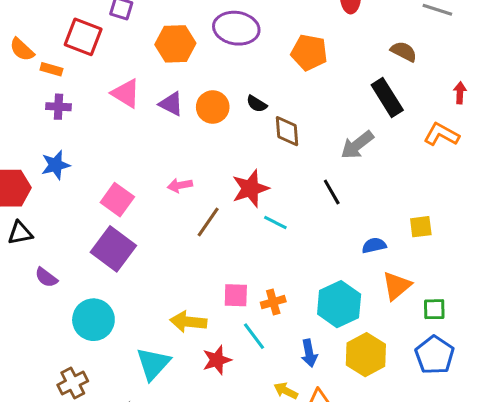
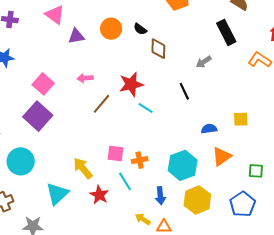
purple triangle: (171, 104) -> (76, 36), moved, turned -42
gray arrow: (357, 145) -> (204, 62), size x0.7
green square: (434, 309) -> (256, 171), moved
yellow arrow: (188, 322) -> (83, 168), turned 40
red star: (217, 360) -> (99, 195), turned -30

